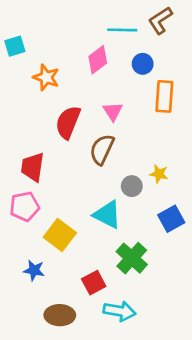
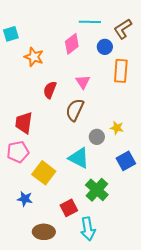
brown L-shape: (160, 20) -> (123, 29), moved
red semicircle: (68, 122) -> (50, 90), size x0.7
cyan arrow: (120, 311) -> (88, 229), turned 70

